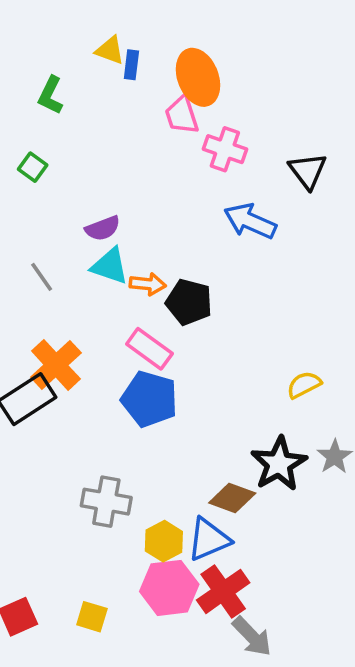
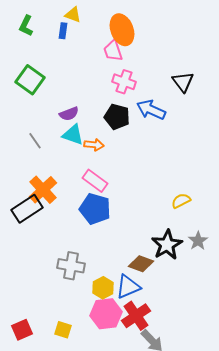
blue rectangle: (131, 65) -> (63, 31), moved
green L-shape: (51, 95) -> (26, 26), moved
pink cross: (225, 149) -> (124, 82), moved
green square: (33, 167) -> (30, 80), size x1.8
black pentagon: (189, 302) -> (117, 117), moved

